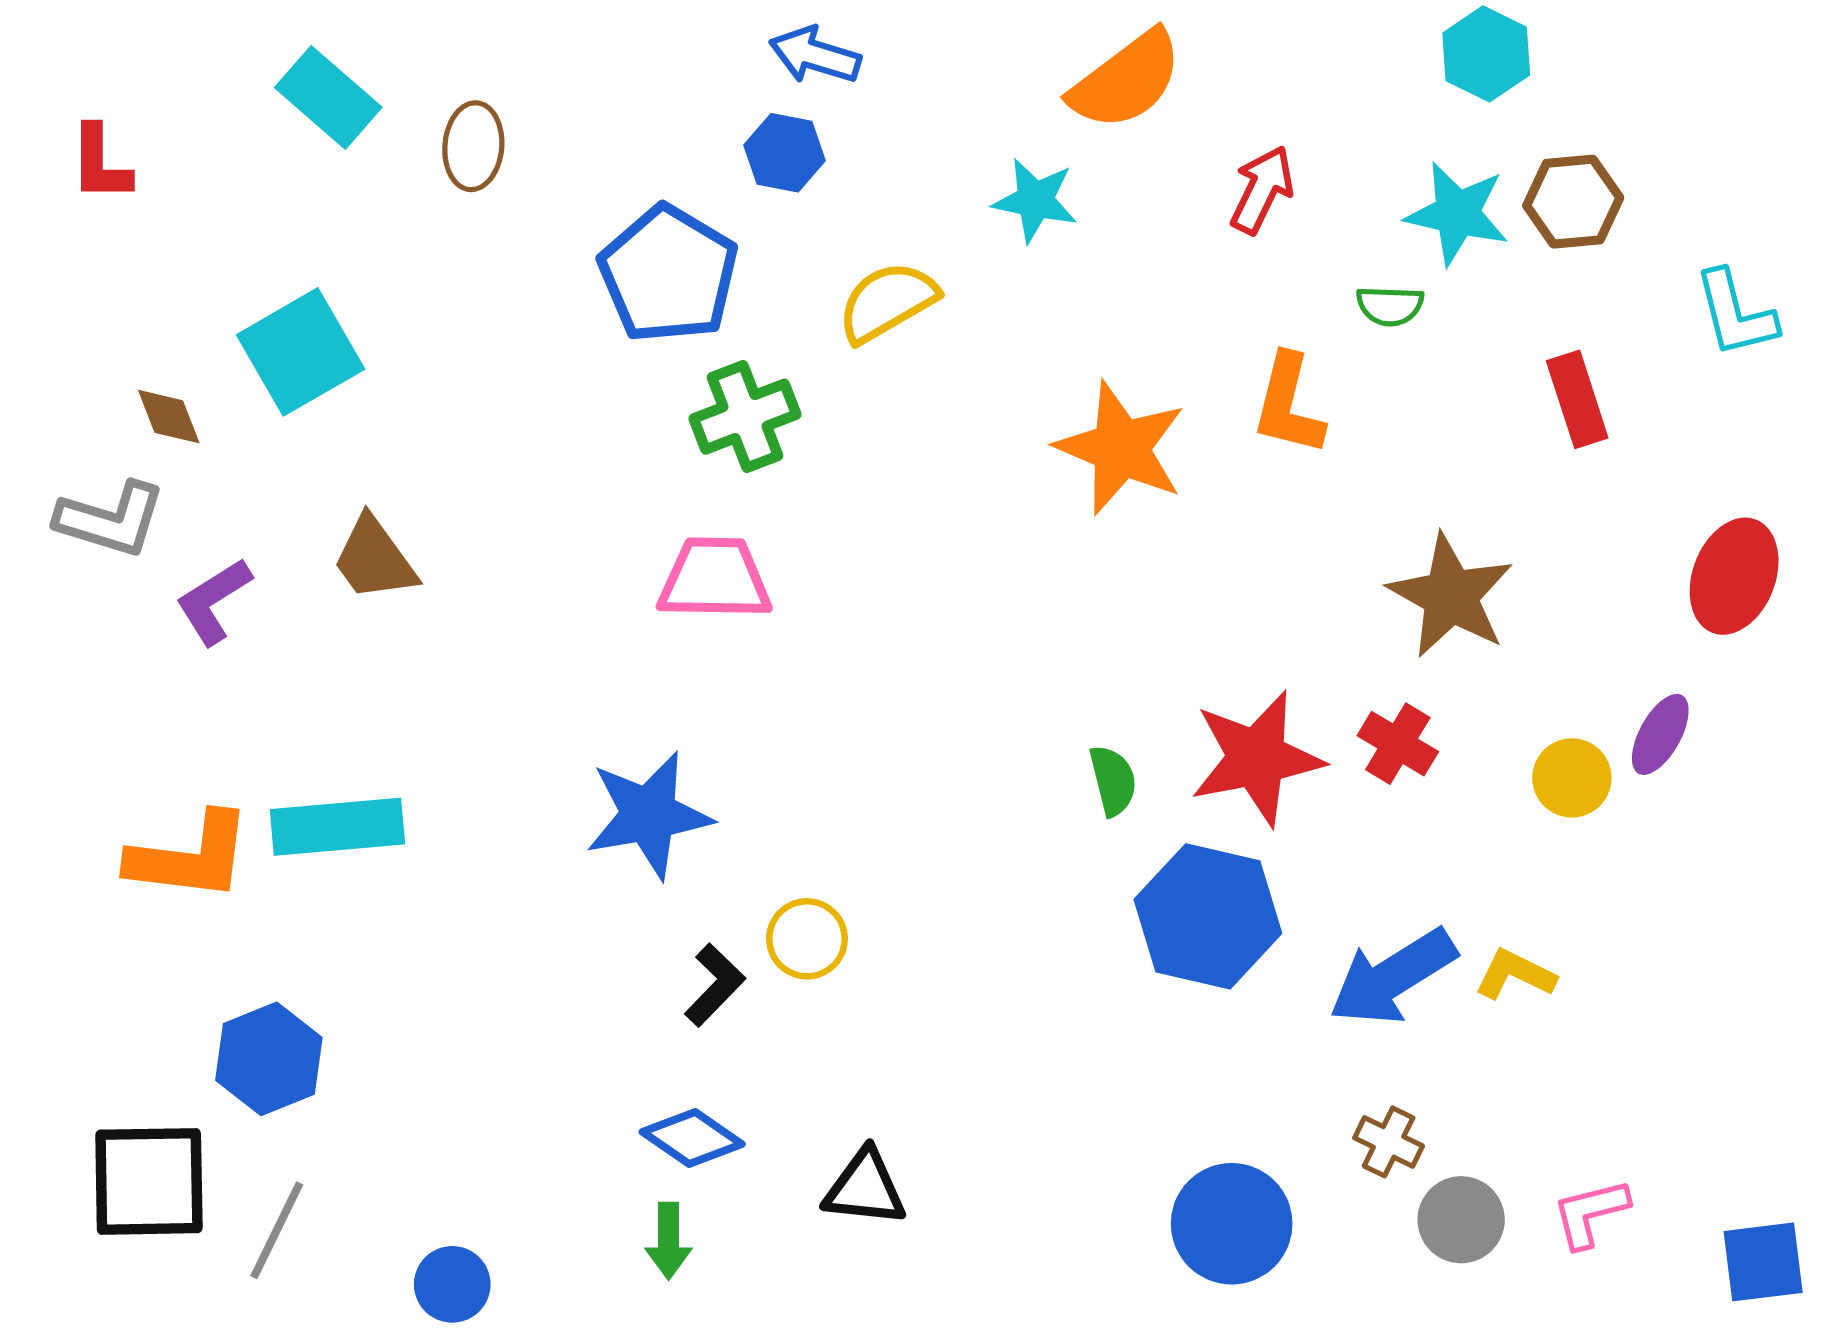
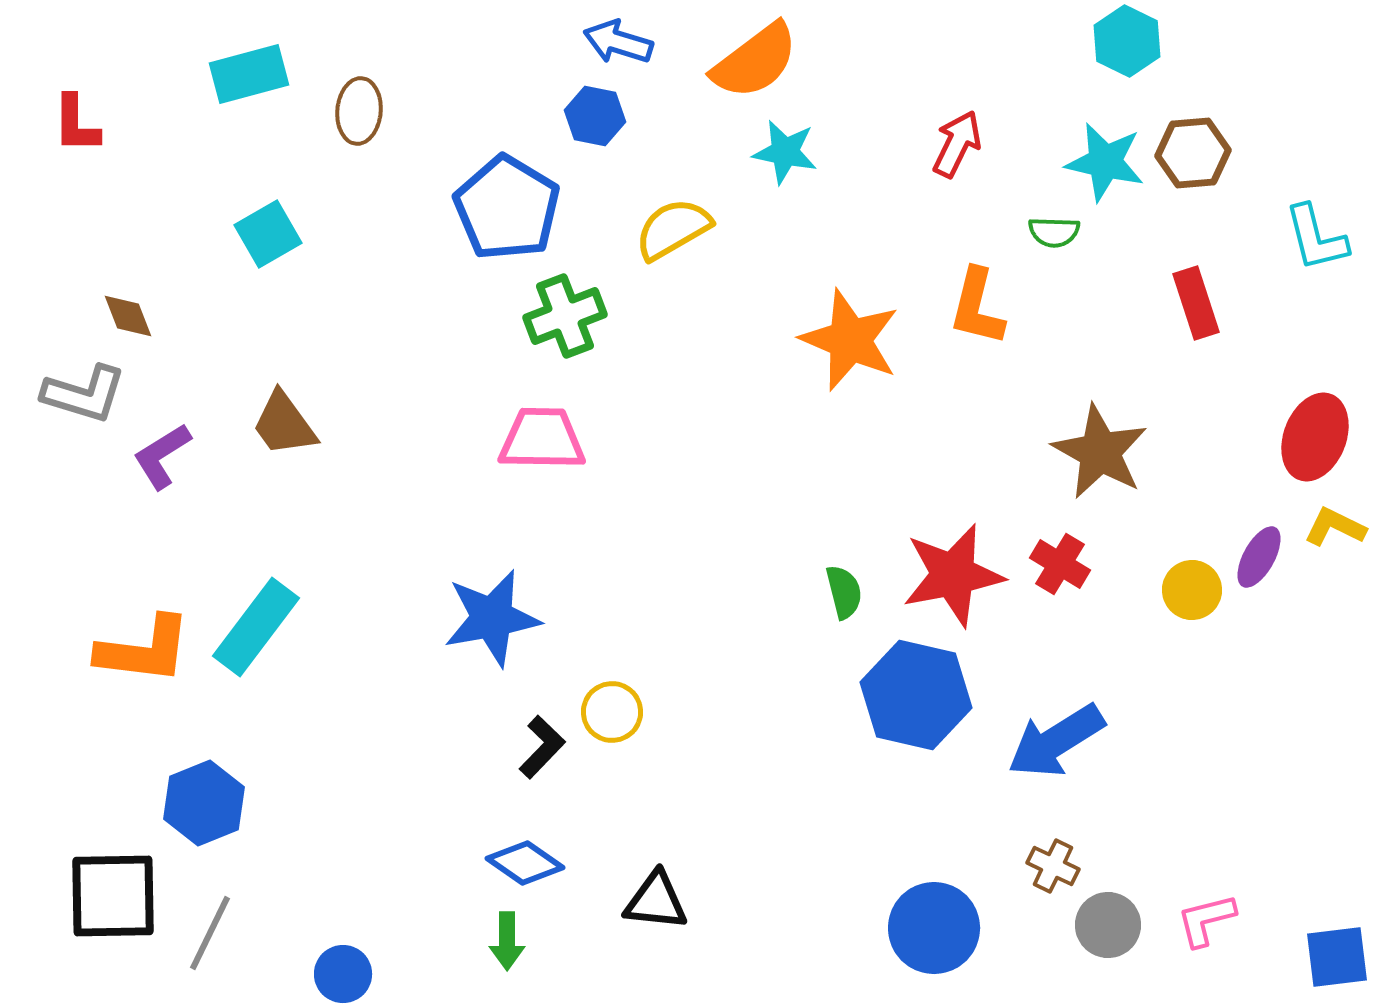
orange semicircle: (1126, 80) -> (755, 61), moved
cyan rectangle: (328, 97) -> (249, 74), turned -56
cyan square: (301, 352) -> (268, 234), moved, size x0.7
cyan rectangle: (337, 827) -> (256, 627), turned -48
yellow L-shape: (1515, 974) -> (1335, 527), moved

